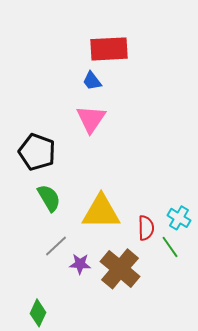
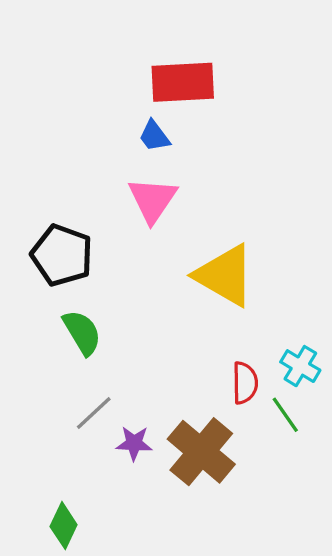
yellow triangle: (101, 212) -> (225, 275), moved, turned 30

